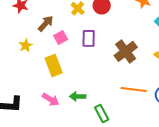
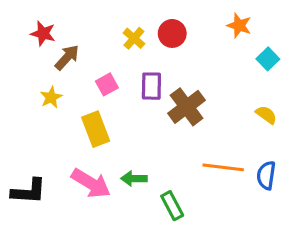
brown arrow: (46, 23) -> (67, 57), moved
brown cross: (126, 51) -> (187, 107), moved
pink arrow: (51, 99) -> (91, 183), size x1.4

